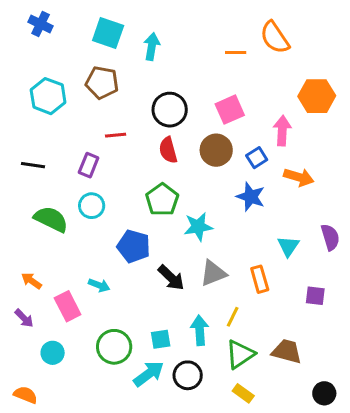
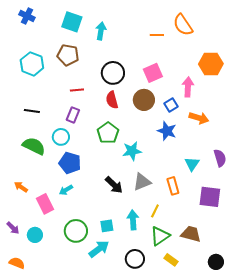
black line: (33, 165) -> (32, 111), moved
purple rectangle: (89, 165) -> (73, 115), moved
blue pentagon: (134, 246) -> (70, 163), moved
cyan arrow: (99, 285) -> (66, 190), turned 128
purple square: (315, 296) -> (210, 197), size x1.6
purple arrow: (24, 318) -> (13, 228), moved
black circle: (188, 375) -> (135, 259), moved
yellow rectangle: (243, 393) -> (171, 260), moved

